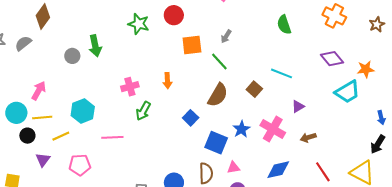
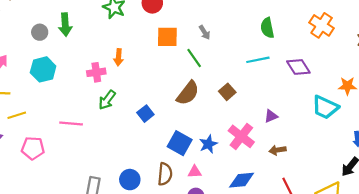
gray arrow: (226, 36) -> (205, 32), turned -72
purple diamond: (332, 59) -> (298, 67), moved
cyan line: (281, 73) -> (258, 60), moved, turned -40
orange arrow: (167, 81) -> (119, 57), moved
cyan trapezoid: (347, 92) -> (325, 107), turned 48
cyan hexagon: (83, 111) -> (43, 69), moved
blue square: (191, 118) -> (145, 114), moved
blue star: (241, 129) -> (208, 144), moved

